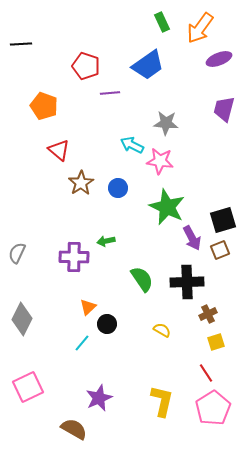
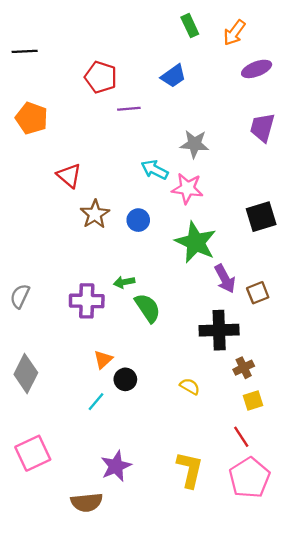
orange arrow: (200, 28) -> (234, 33), size x0.7
blue trapezoid: (148, 65) -> (173, 76), size x0.7
orange pentagon: (44, 106) -> (32, 118), moved
black square: (223, 220) -> (261, 217), moved
green semicircle: (142, 279) -> (148, 308), moved
brown semicircle: (74, 429) -> (87, 502), turned 144

